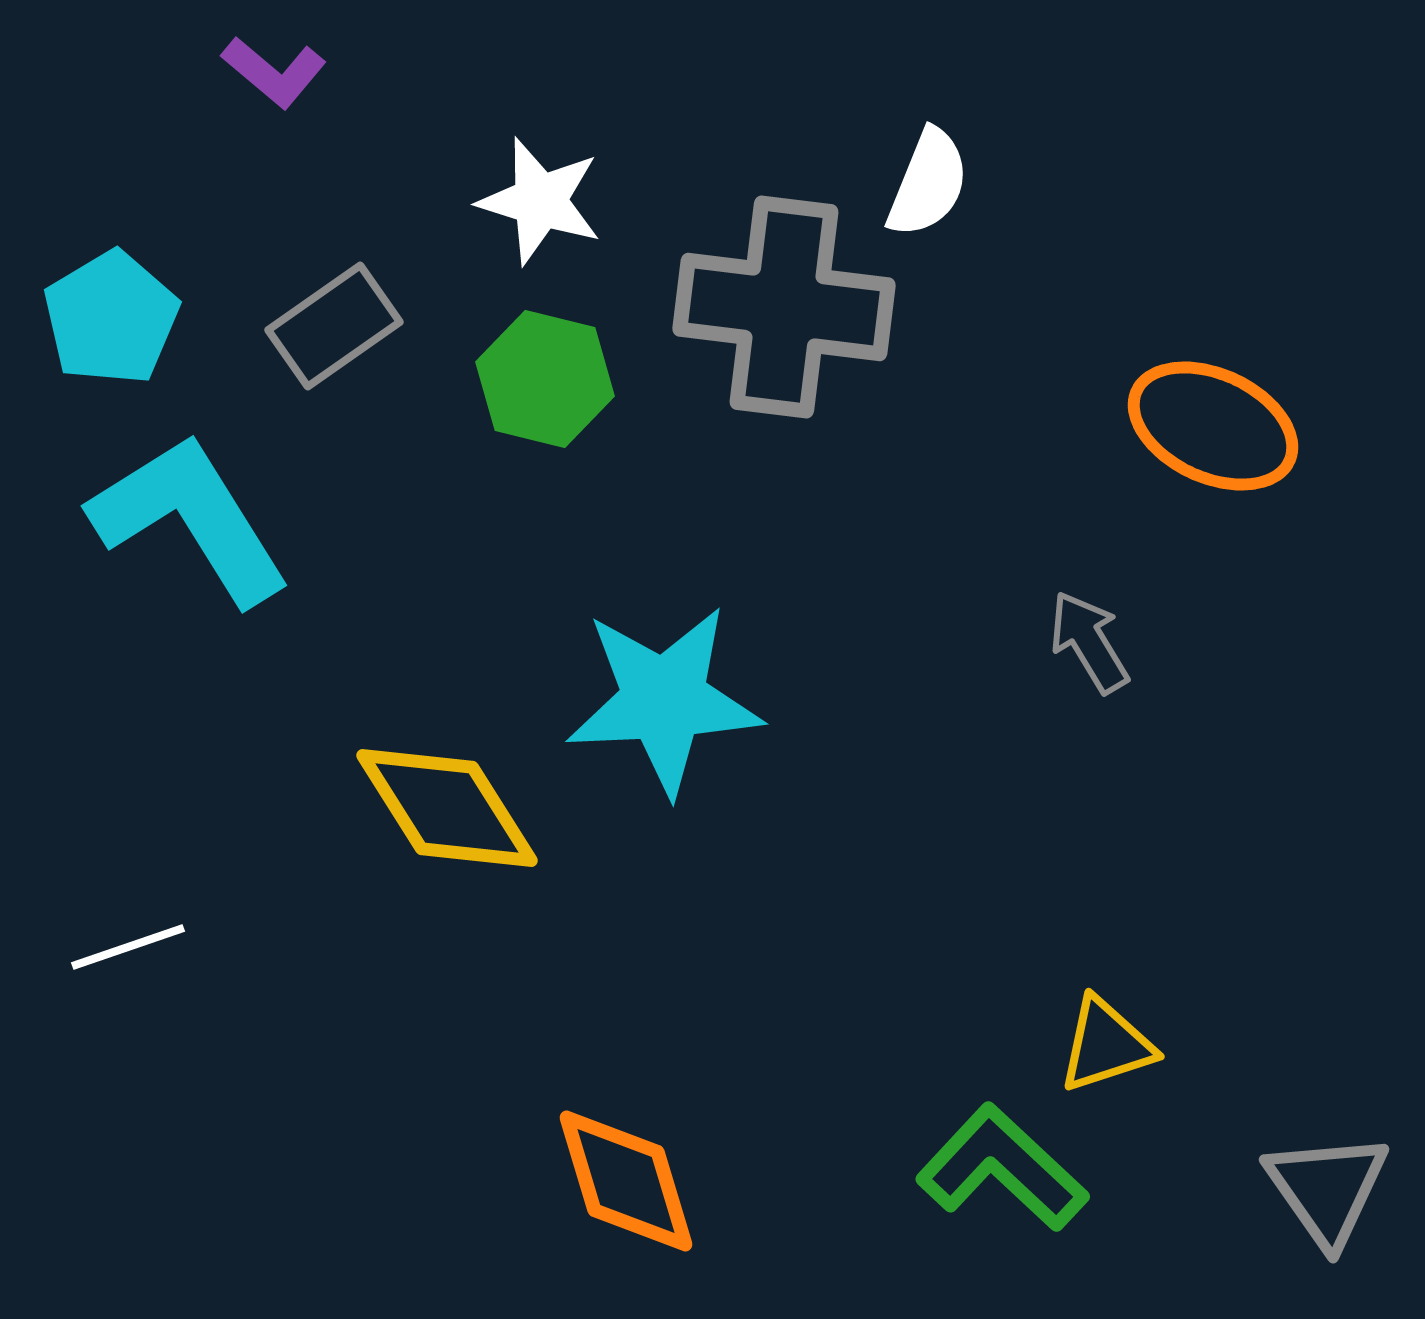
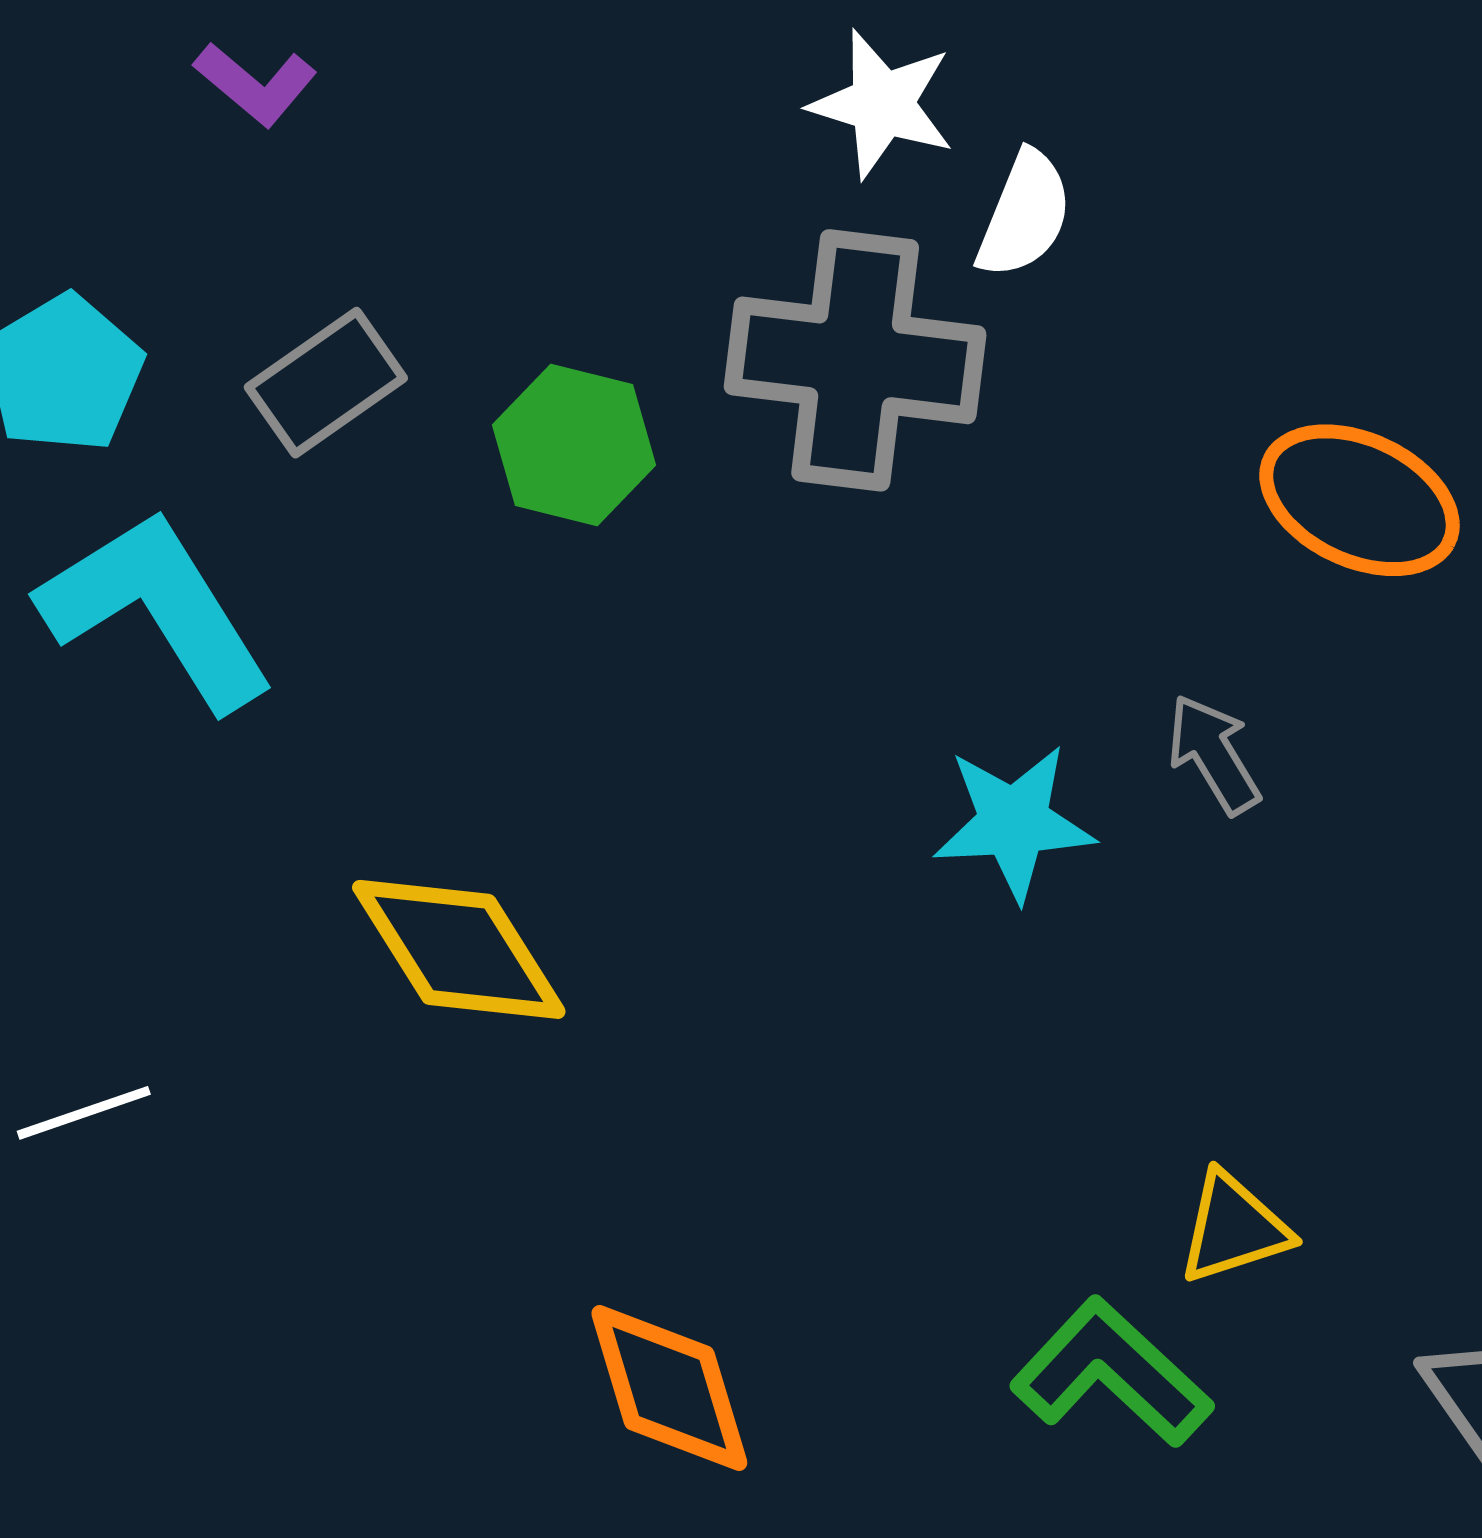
white star: (540, 201) -> (882, 104), moved
cyan star: (664, 700) -> (1014, 822), moved, size x0.7

